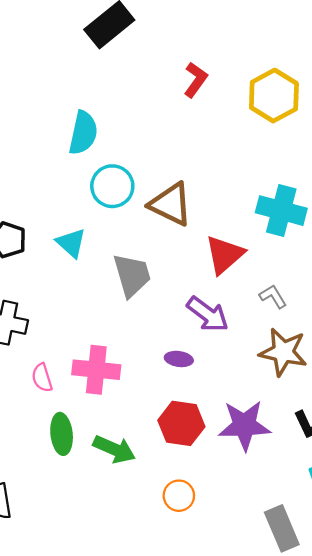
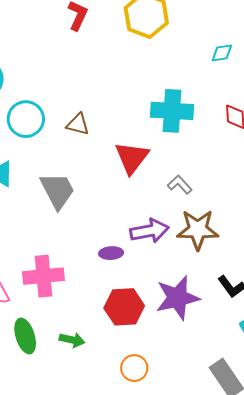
brown triangle: (171, 204) -> (78, 124), size x0.6
purple arrow: (208, 314) -> (149, 231), moved, turned -36
green arrow: (114, 449) -> (72, 340), size x0.7

